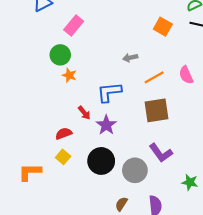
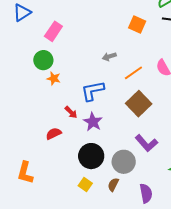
brown square: (157, 110) -> (139, 104), turned -30
yellow square: (63, 157) -> (85, 185), moved
orange L-shape: (30, 172) -> (25, 173), turned -70
brown semicircle: (121, 204) -> (113, 185), moved

